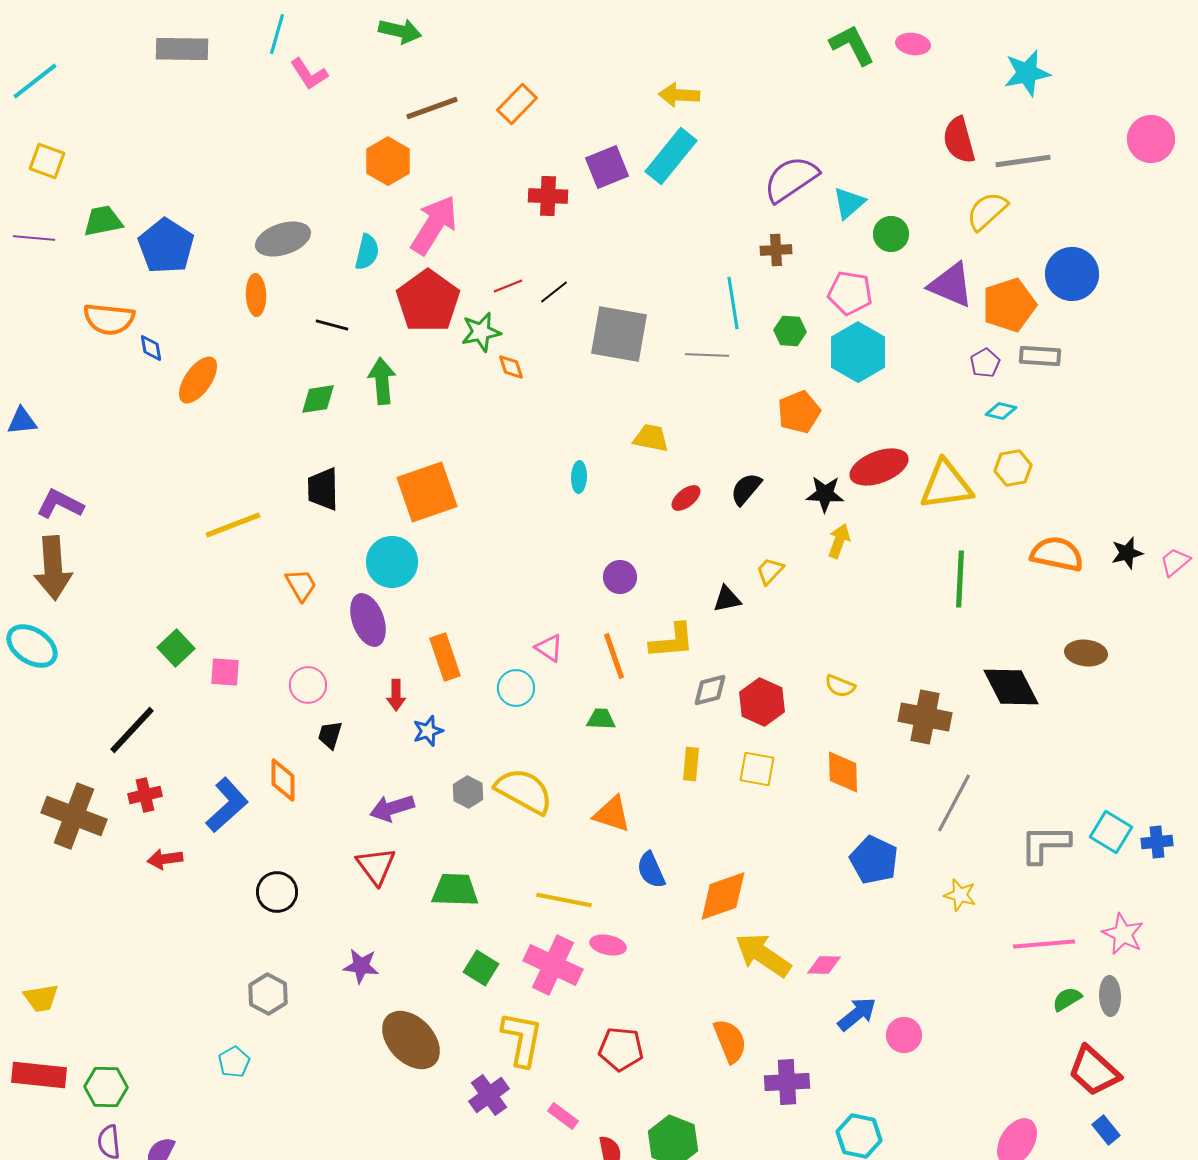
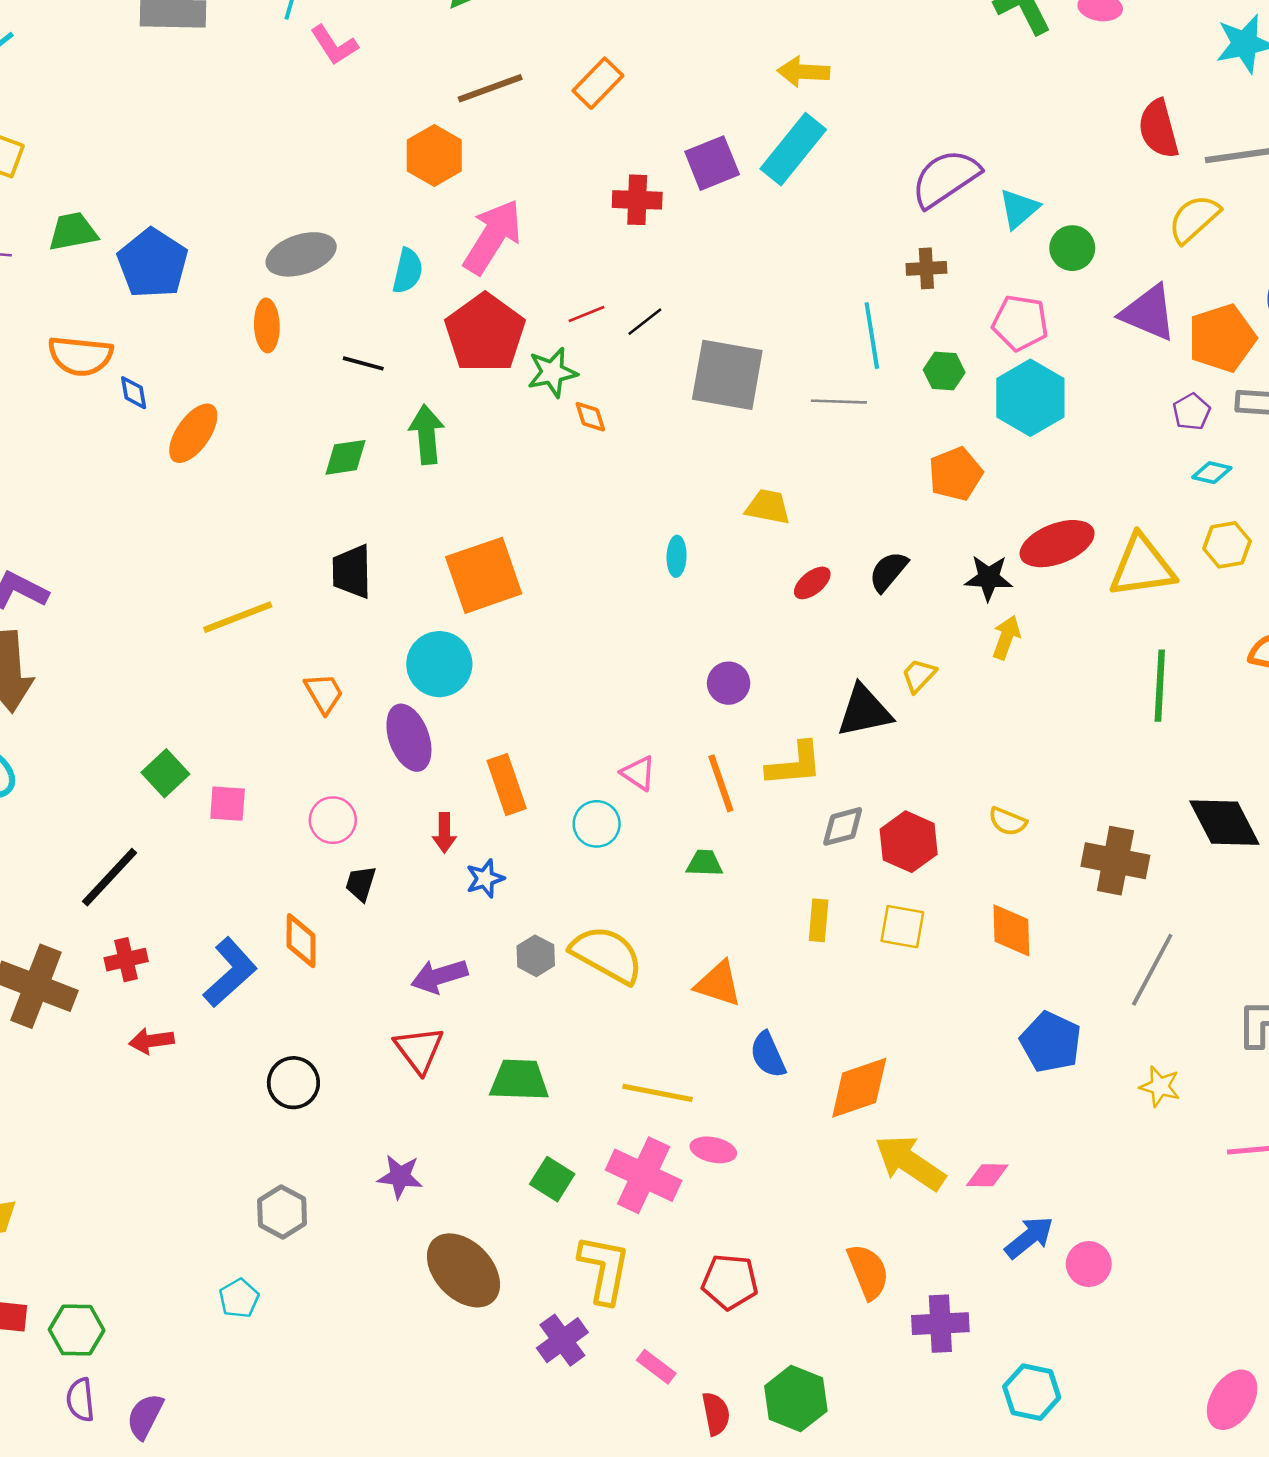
black triangle: (727, 599) -> (864, 711), size x1.6

